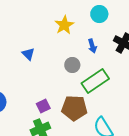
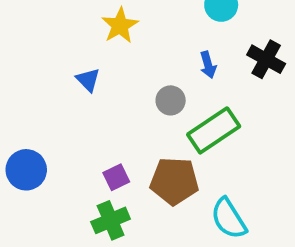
yellow star: (64, 25) -> (120, 25), moved

